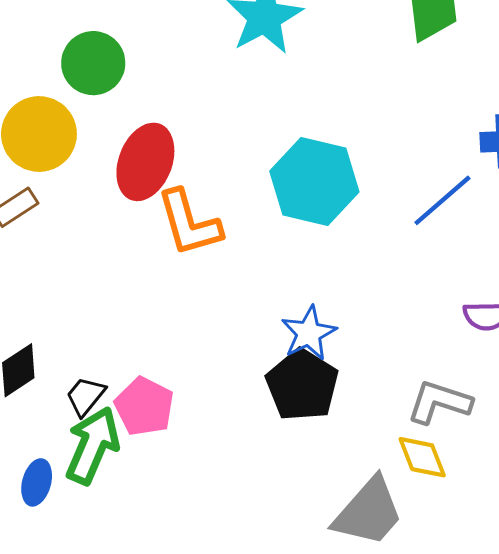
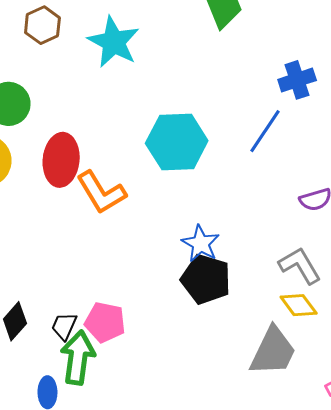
gray L-shape: (439, 402) -> (300, 266), turned 57

